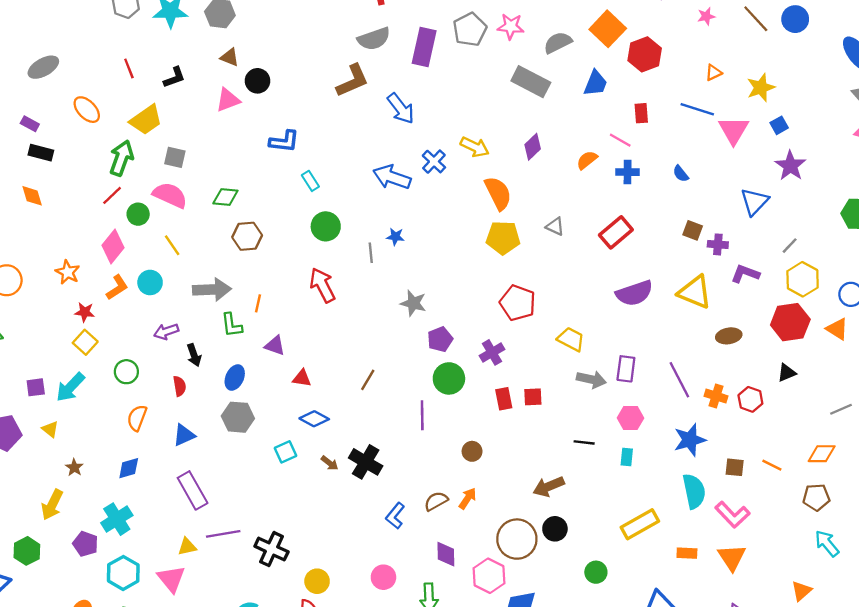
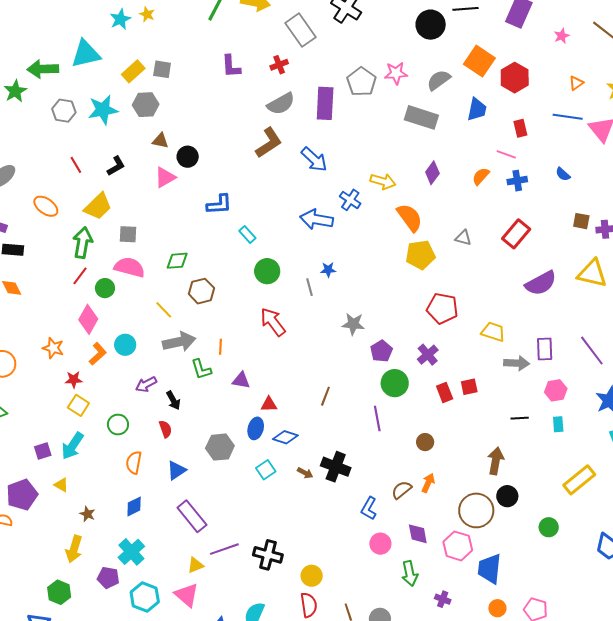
yellow line: (172, 245) -> (164, 310), moved
blue ellipse: (235, 378) -> (256, 428), moved
brown arrow: (549, 487) -> (496, 461), turned 132
pink circle: (383, 577) -> (380, 544), moved

